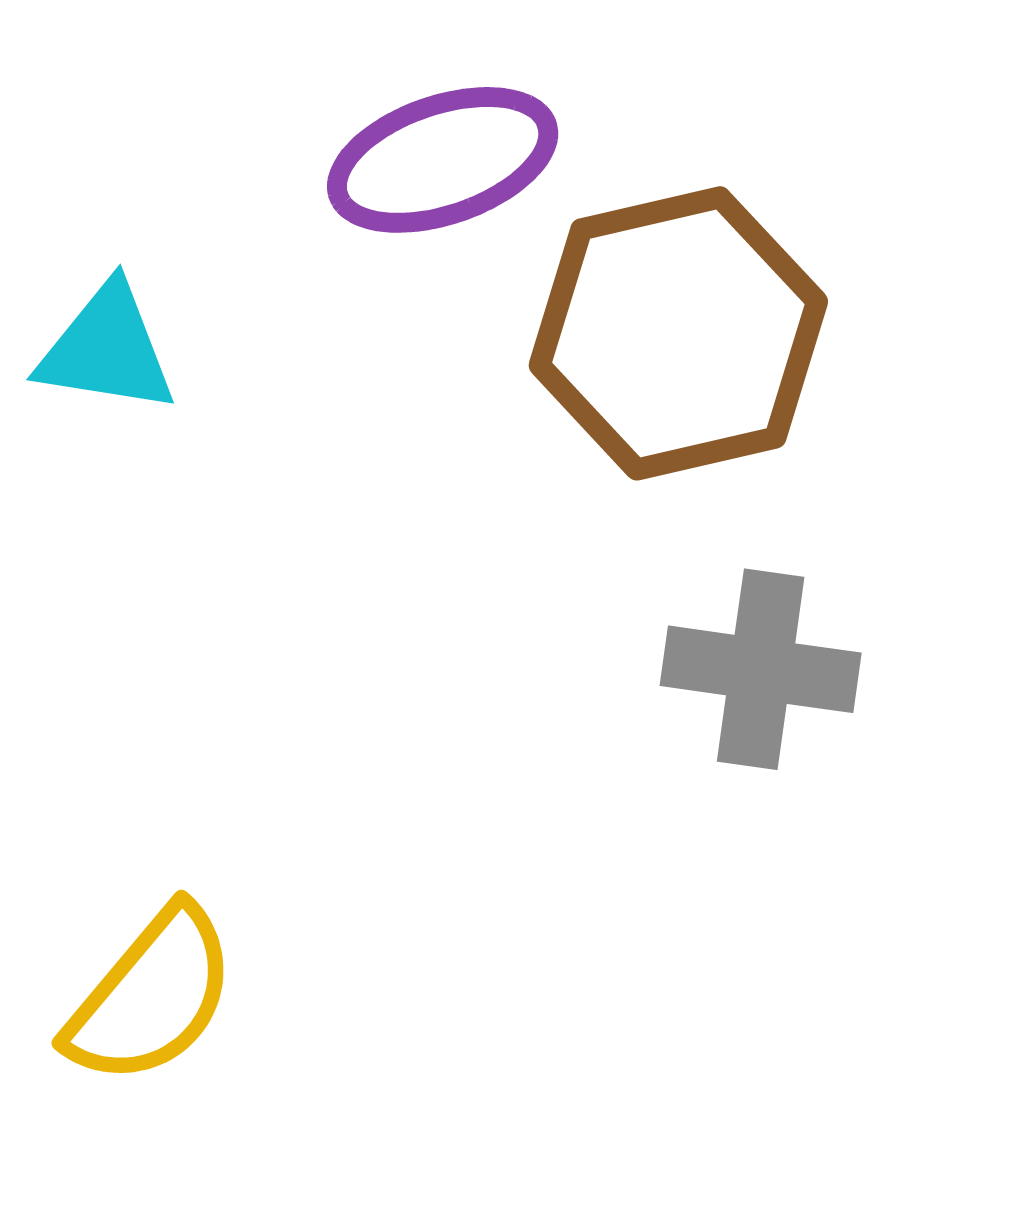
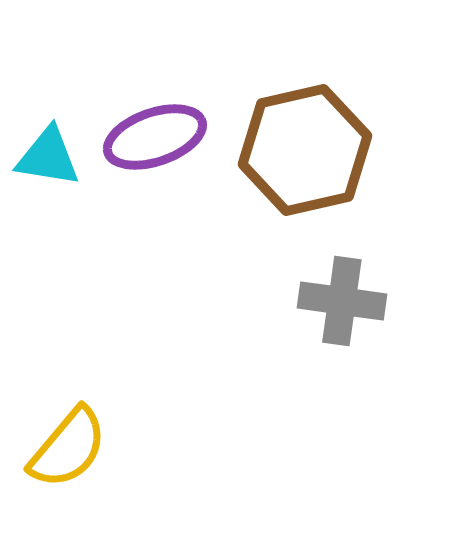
purple ellipse: (443, 160) -> (155, 137), moved

